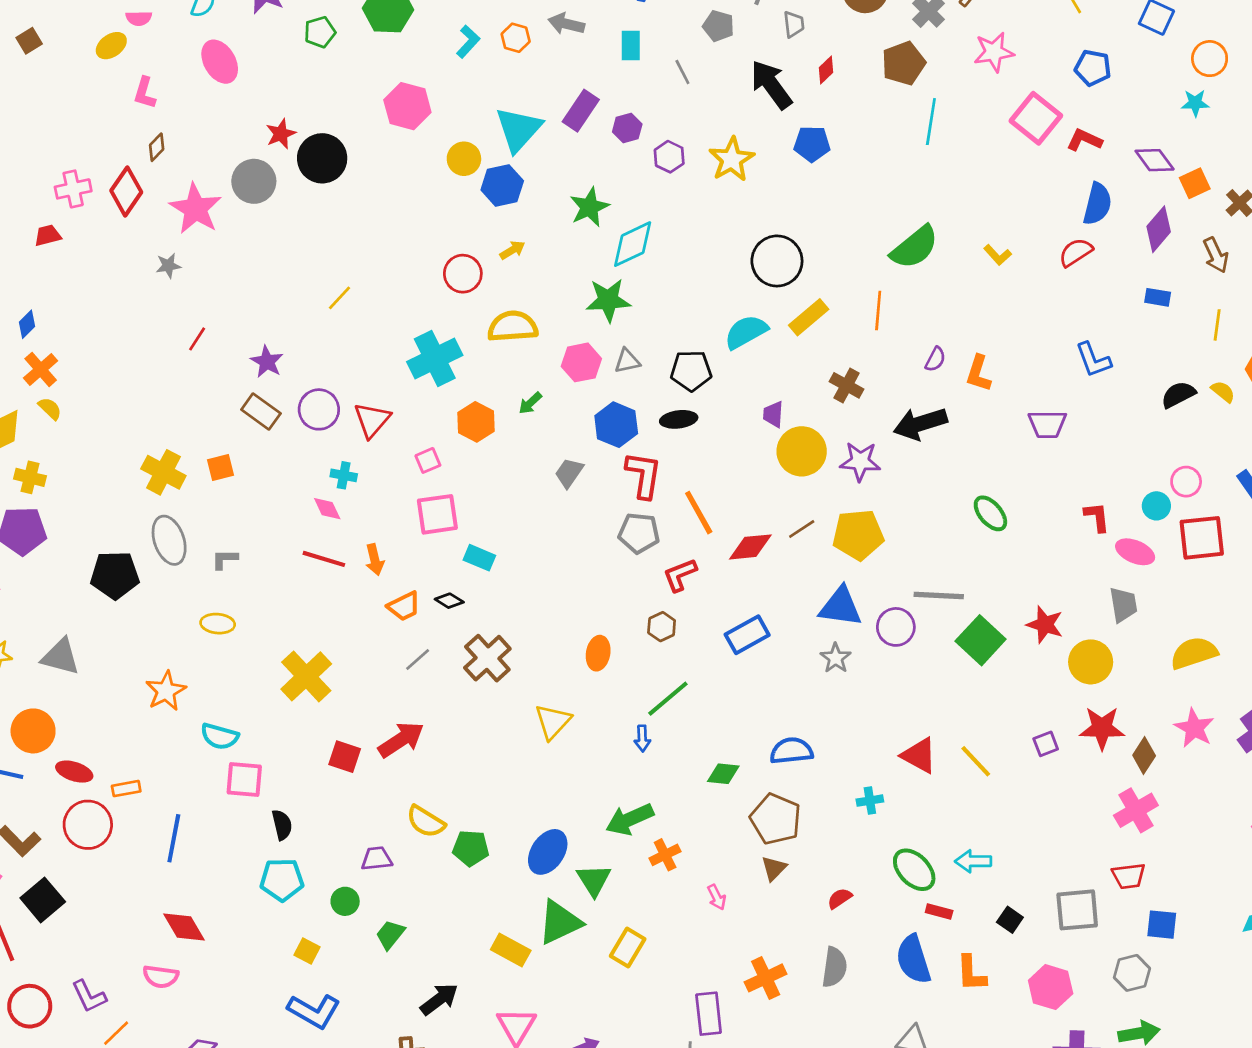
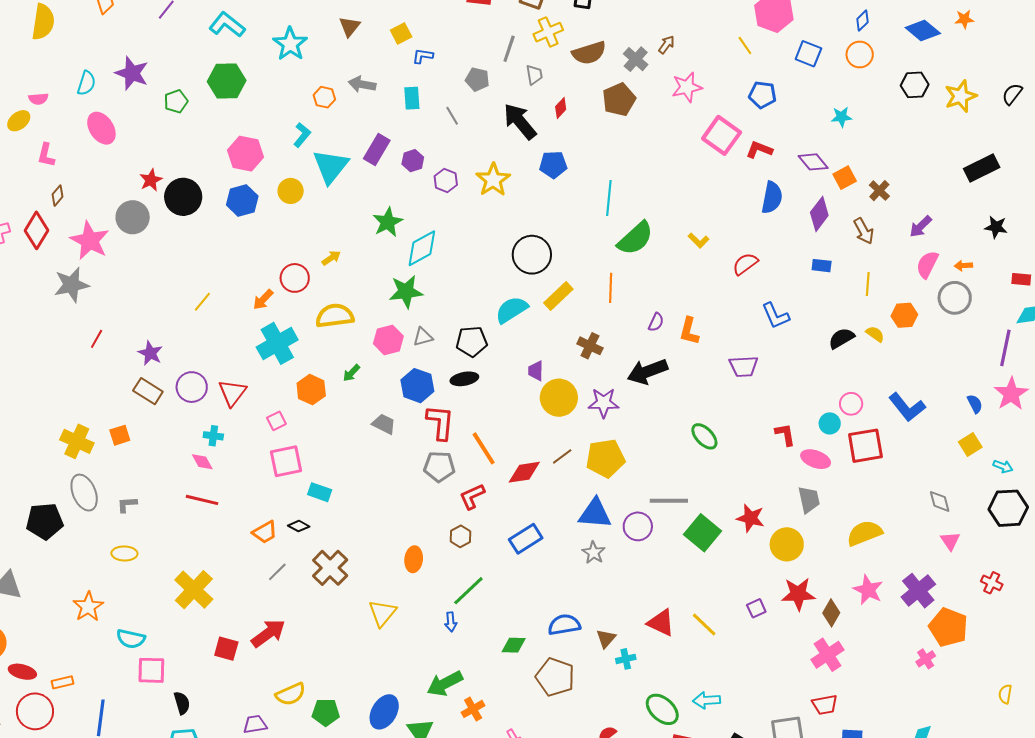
cyan L-shape: (468, 42) -> (302, 135), moved
orange circle: (1210, 59) -> (860, 55), moved
cyan line: (931, 122) -> (609, 198), moved
blue hexagon: (502, 185) -> (242, 201), moved
red semicircle: (1076, 252) -> (745, 264), moved
gray star: (168, 266) -> (72, 285), size x1.8
gray trapezoid: (569, 473) -> (384, 424), turned 85
orange arrow: (375, 560) -> (263, 300), moved, turned 60
yellow semicircle: (426, 822) -> (291, 694), turned -52
brown triangle: (774, 868) -> (606, 639), moved

